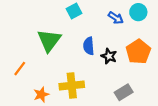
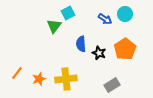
green triangle: (49, 40) -> (54, 26), moved, size x0.7
orange line: (20, 69) -> (17, 73), moved
orange star: (41, 95) -> (39, 79), moved

